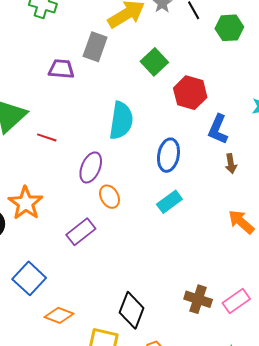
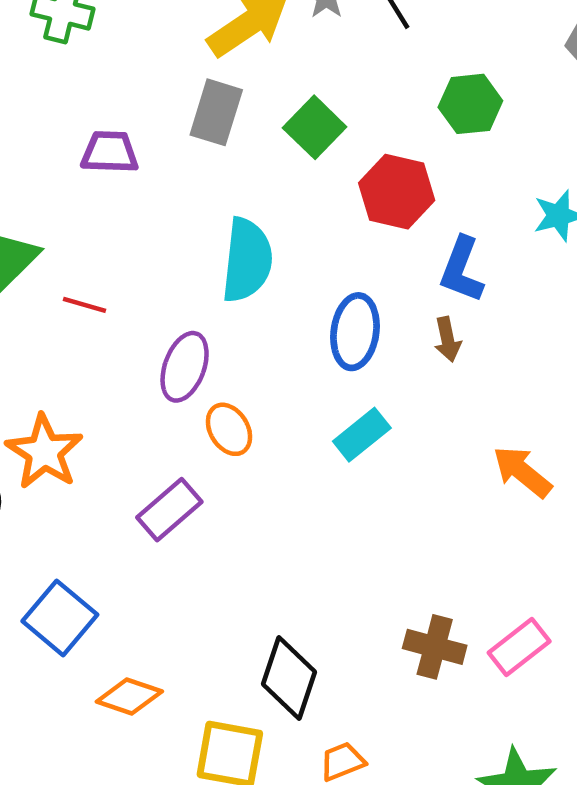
green hexagon: (229, 28) -> (470, 104), moved
gray rectangle: (95, 47) -> (216, 112), moved
brown arrow: (231, 164) -> (448, 339), moved

